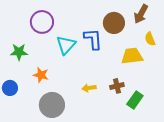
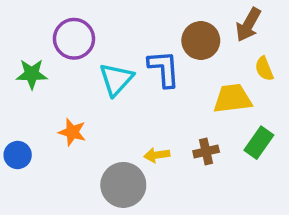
green star: (19, 52) -> (32, 74), moved
green rectangle: (135, 100) -> (259, 143), moved
gray circle: (52, 105) -> (123, 185), moved

